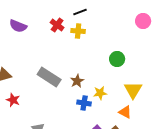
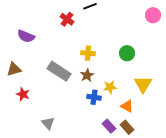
purple semicircle: (18, 26) -> (26, 36), moved
yellow cross: (78, 31) -> (88, 53), moved
orange triangle: (125, 112) -> (127, 106), moved

